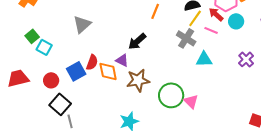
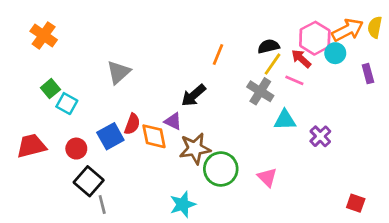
cyan circle: (236, 21) -> (335, 53), moved
purple cross: (246, 59) -> (320, 136), moved
green circle: (171, 95) -> (221, 169), moved

